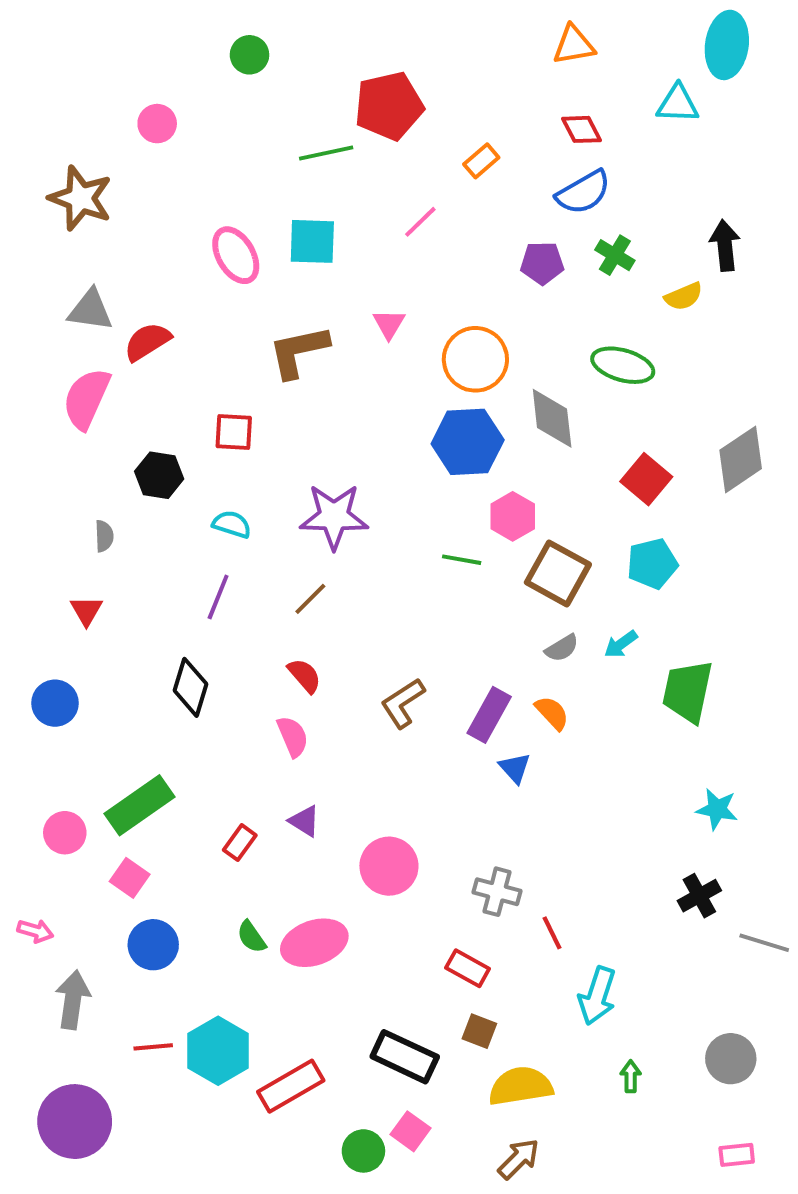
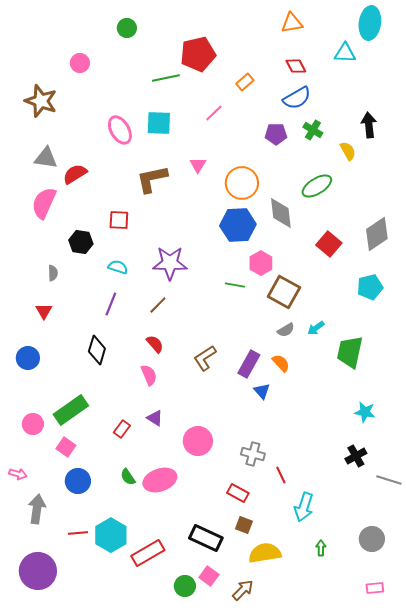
yellow semicircle: (684, 296) -> (348, 151), turned -96
green ellipse: (623, 365) -> (317, 186), turned -48
cyan pentagon: (652, 564) -> (370, 287), moved
brown arrow: (519, 1159) -> (243, 590), moved

